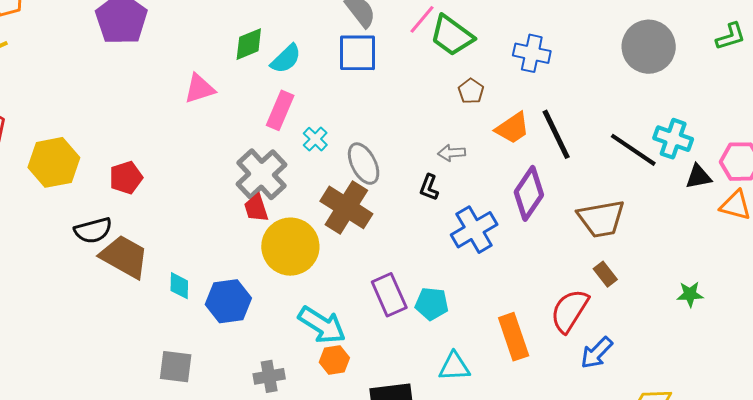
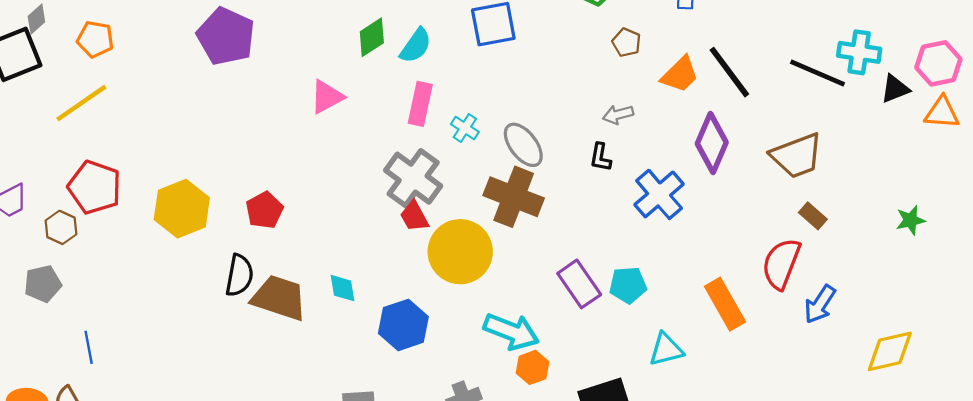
black semicircle: (93, 230) -> (239, 275), turned -54
cyan diamond: (179, 286) -> (342, 288), moved

